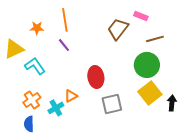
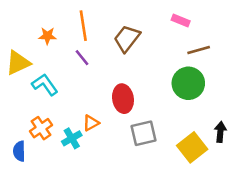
brown trapezoid: (118, 29) -> (127, 38), moved
yellow square: (150, 93) -> (192, 147), moved
blue semicircle: (29, 124) -> (19, 151), moved

